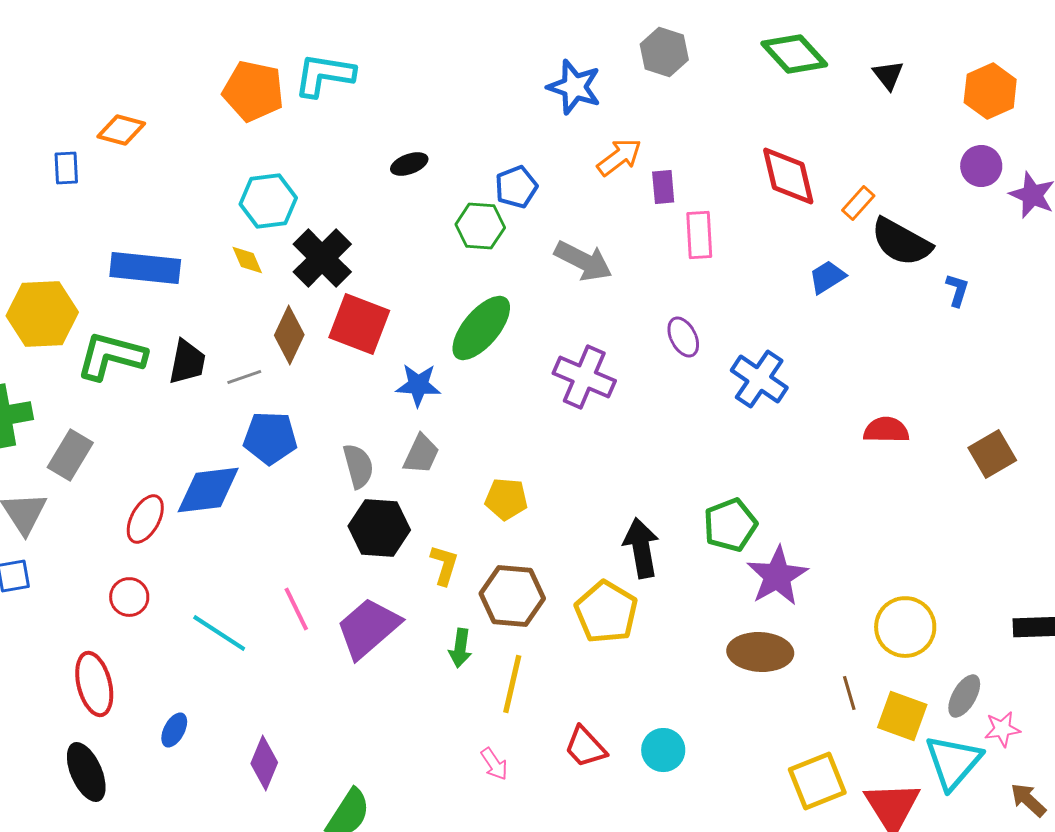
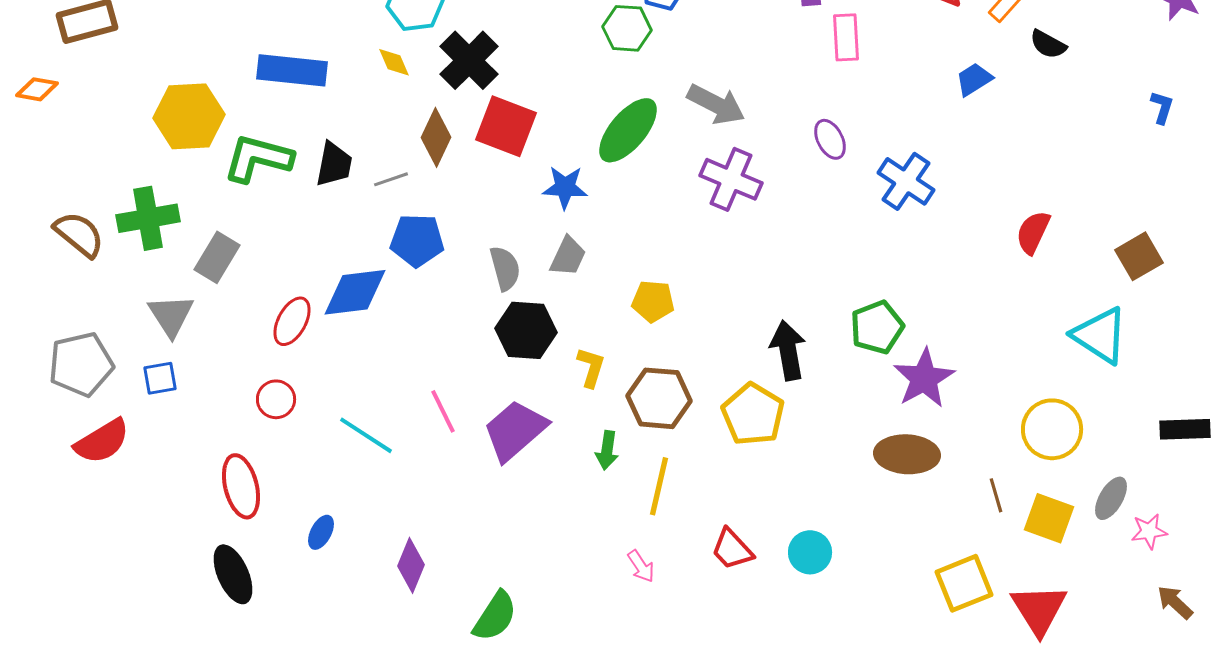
black semicircle: (901, 242) -> (1048, 44), size x0.6
gray arrow: (583, 261) -> (716, 104), moved
blue L-shape: (957, 290) -> (1162, 107), moved
red semicircle: (886, 430) -> (1033, 232), turned -66
cyan triangle: (953, 762) -> (1100, 335), moved, turned -38

